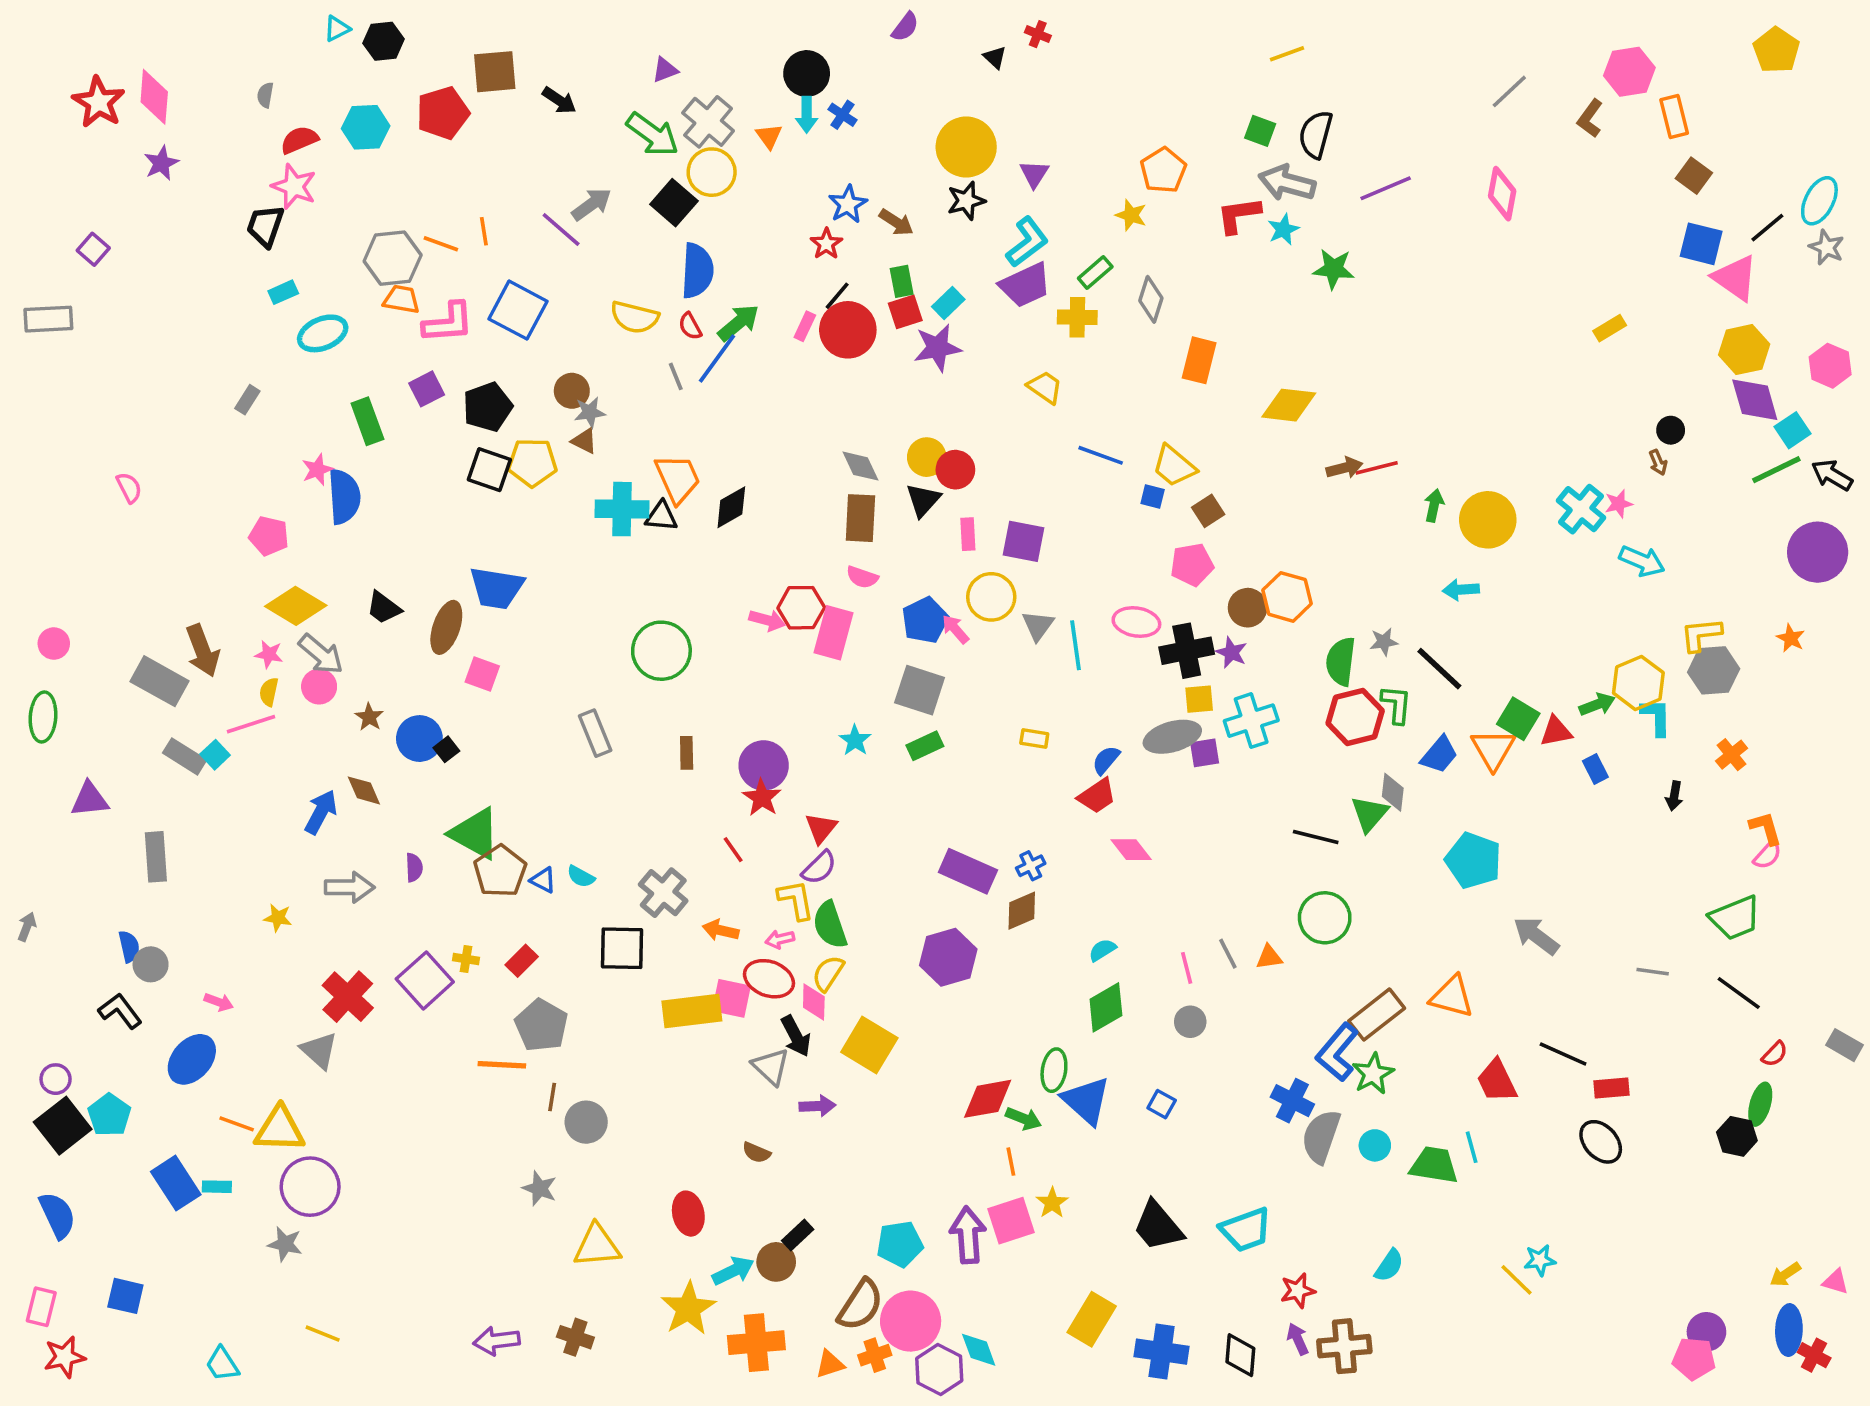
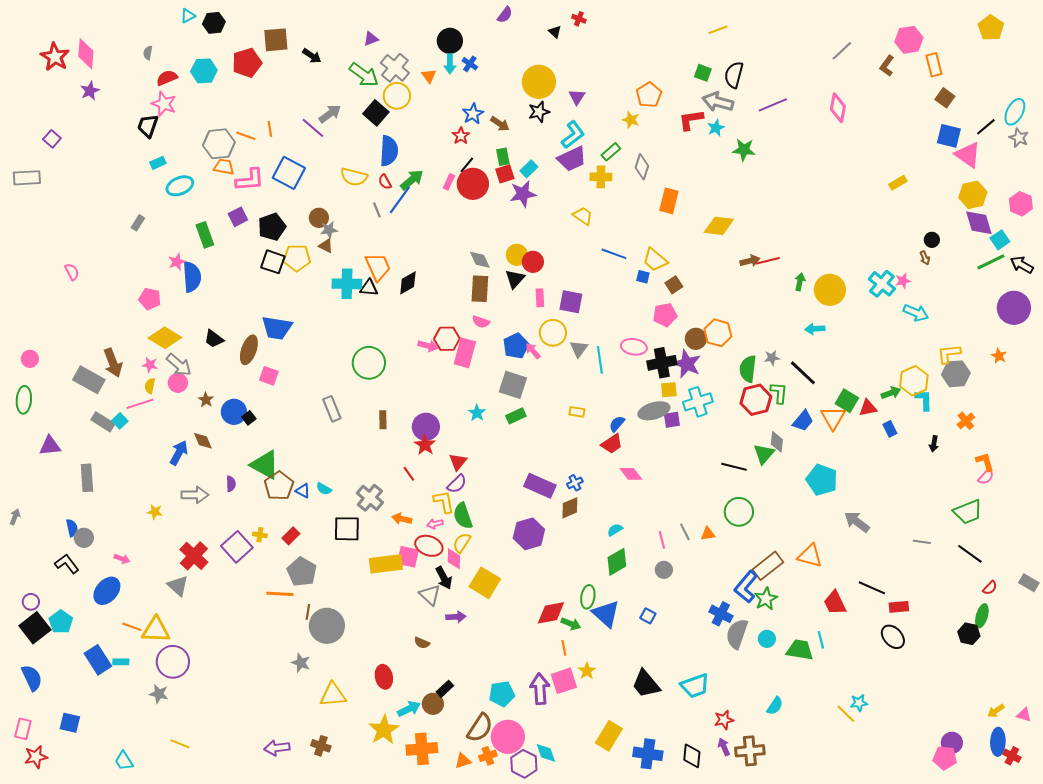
purple star: (1231, 652) -> (687, 364), size x1.6
gray circle: (586, 1122) -> (327, 626), size x1.5

